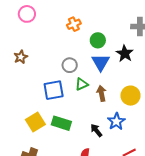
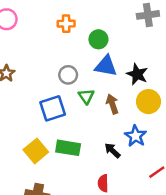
orange cross: (74, 24) -> (66, 24), turned 32
black star: (125, 53) -> (137, 74), moved
blue triangle: (101, 62) -> (106, 66), turned -42
green triangle: (82, 84) -> (86, 96), turned -32

